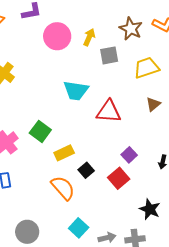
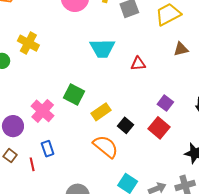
brown triangle: (153, 104) -> (181, 49), turned 35
red triangle: (109, 112) -> (138, 64), size x0.6

